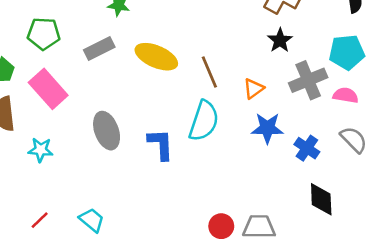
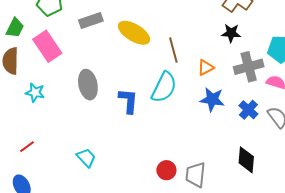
black star: (280, 40) -> (231, 33), turned 30
blue cross: (307, 148) -> (248, 110), moved
cyan trapezoid: (92, 220) -> (86, 158), moved
gray trapezoid: (259, 227) -> (196, 175), turned -92

